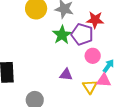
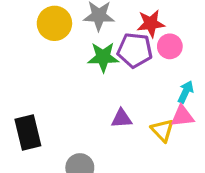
green star: (62, 35) -> (103, 57), turned -30
pink circle: (93, 56) -> (170, 46), moved

